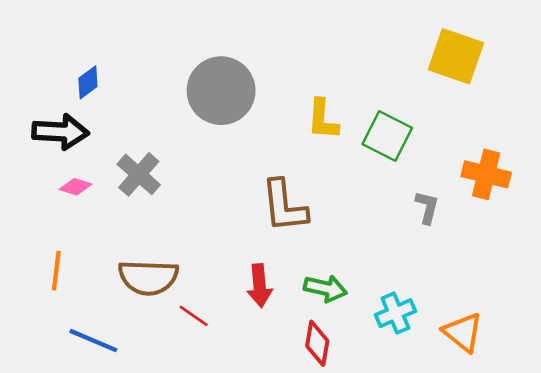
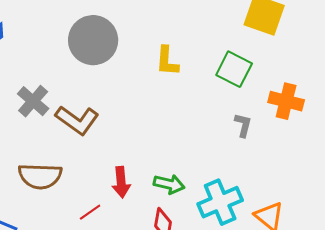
green square: (387, 136) -> (234, 69), moved
brown L-shape: (284, 206) -> (77, 120), moved, turned -48
cyan cross: (395, 313) -> (220, 202), size x1.5
red line: (194, 316) -> (90, 212), moved, turned -70

